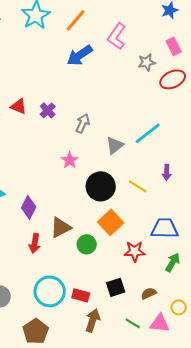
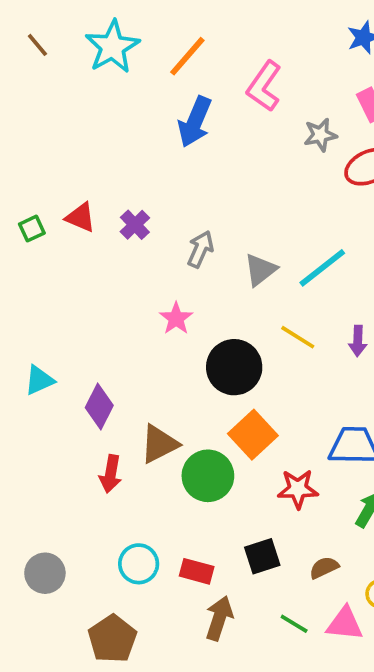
blue arrow: (80, 55) -> (195, 122), turned -32
gray triangle: (115, 145) -> (260, 270), moved
yellow line: (138, 186) -> (298, 337), moved
green circle: (87, 244) -> (208, 476), size x1.4
cyan circle: (50, 291) -> (139, 564), size x0.7

